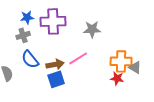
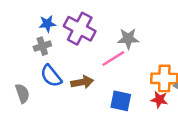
purple cross: (53, 21) -> (80, 29), turned 30
pink line: (78, 58) -> (113, 59), moved
blue square: (56, 79) -> (121, 101), moved, turned 30

